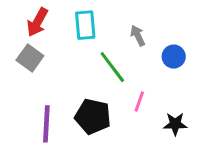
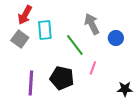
cyan rectangle: (85, 25) -> (45, 30), moved
gray arrow: (138, 36) -> (92, 24), size x1.5
black star: (175, 124) -> (125, 89), moved

